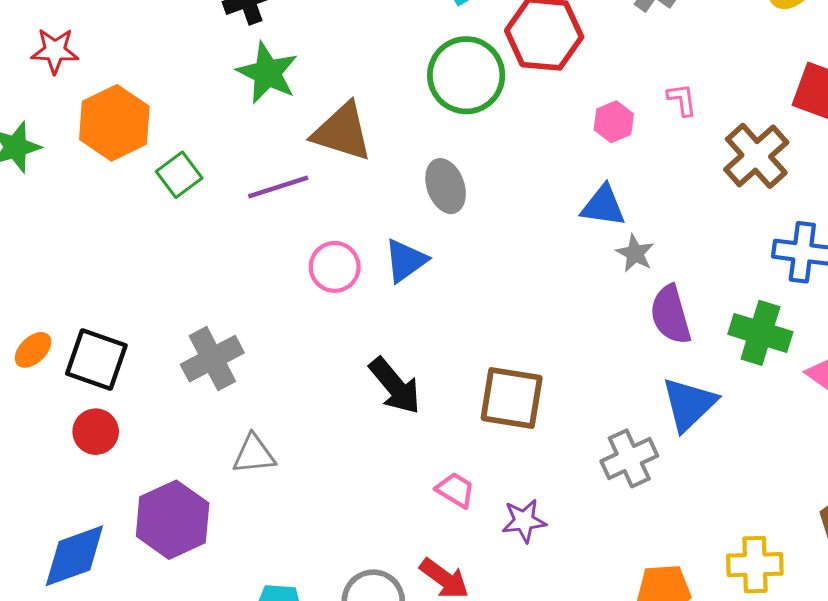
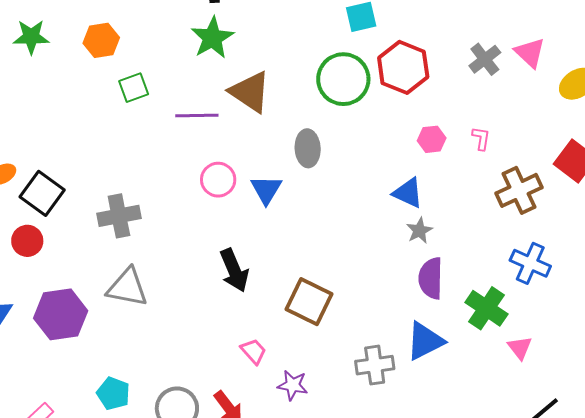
orange hexagon: (114, 123) -> (101, 40), size x0.7
blue triangle: (406, 261) -> (266, 190), turned -40
gray triangle: (254, 454) -> (127, 287), size x1.4

